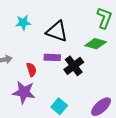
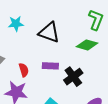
purple rectangle: (52, 57) -> (50, 66), moved
black cross: (74, 66) -> (73, 77), moved

